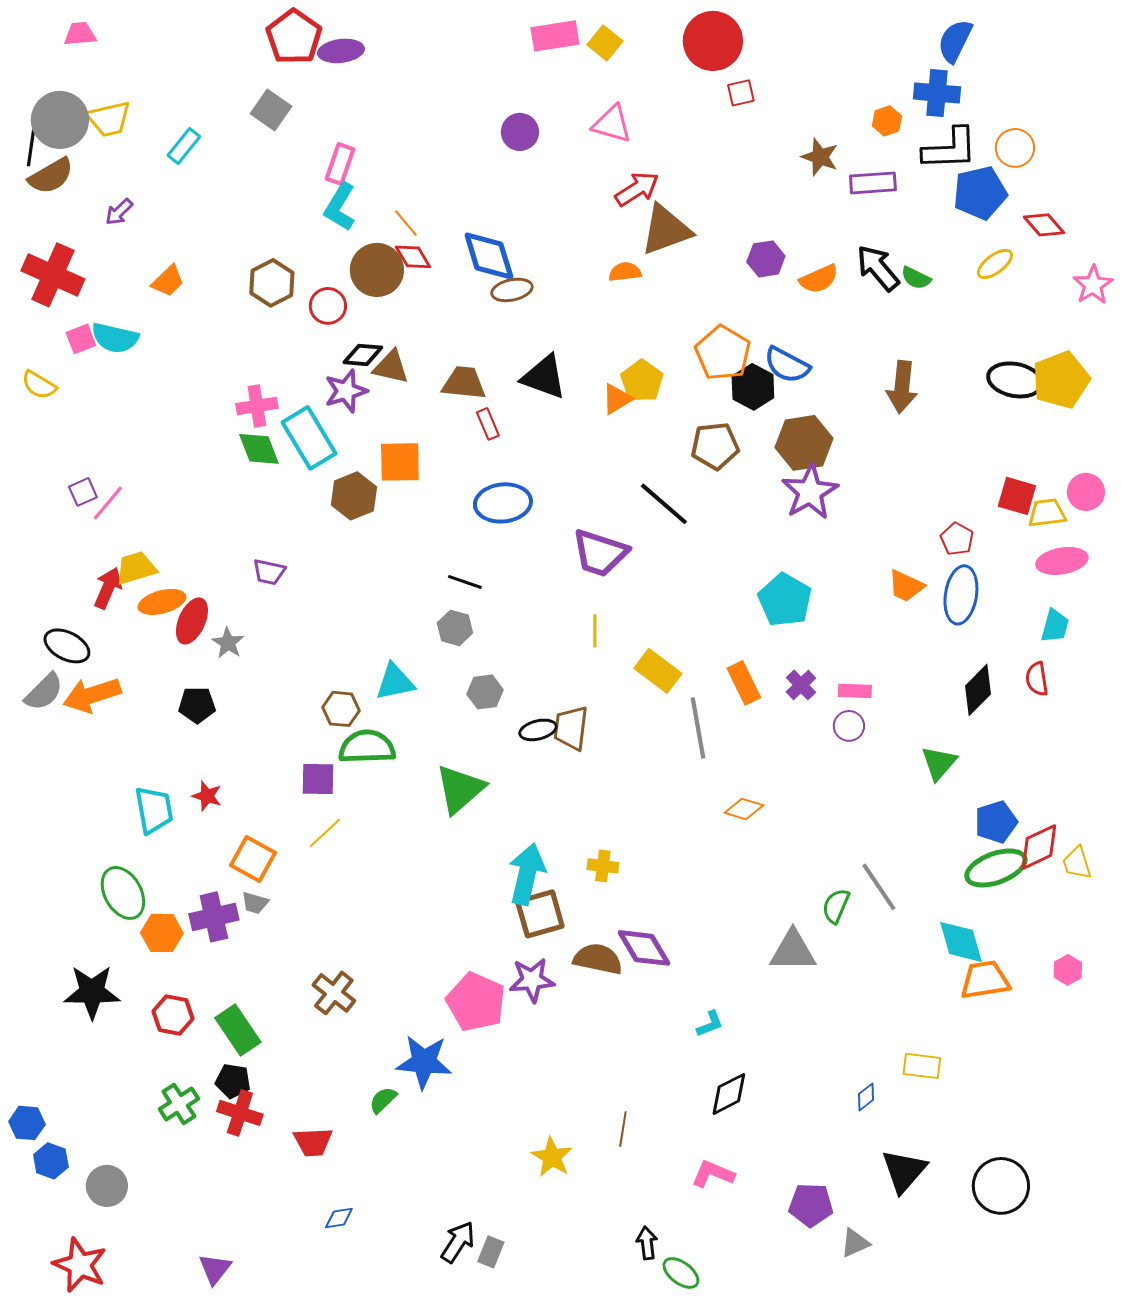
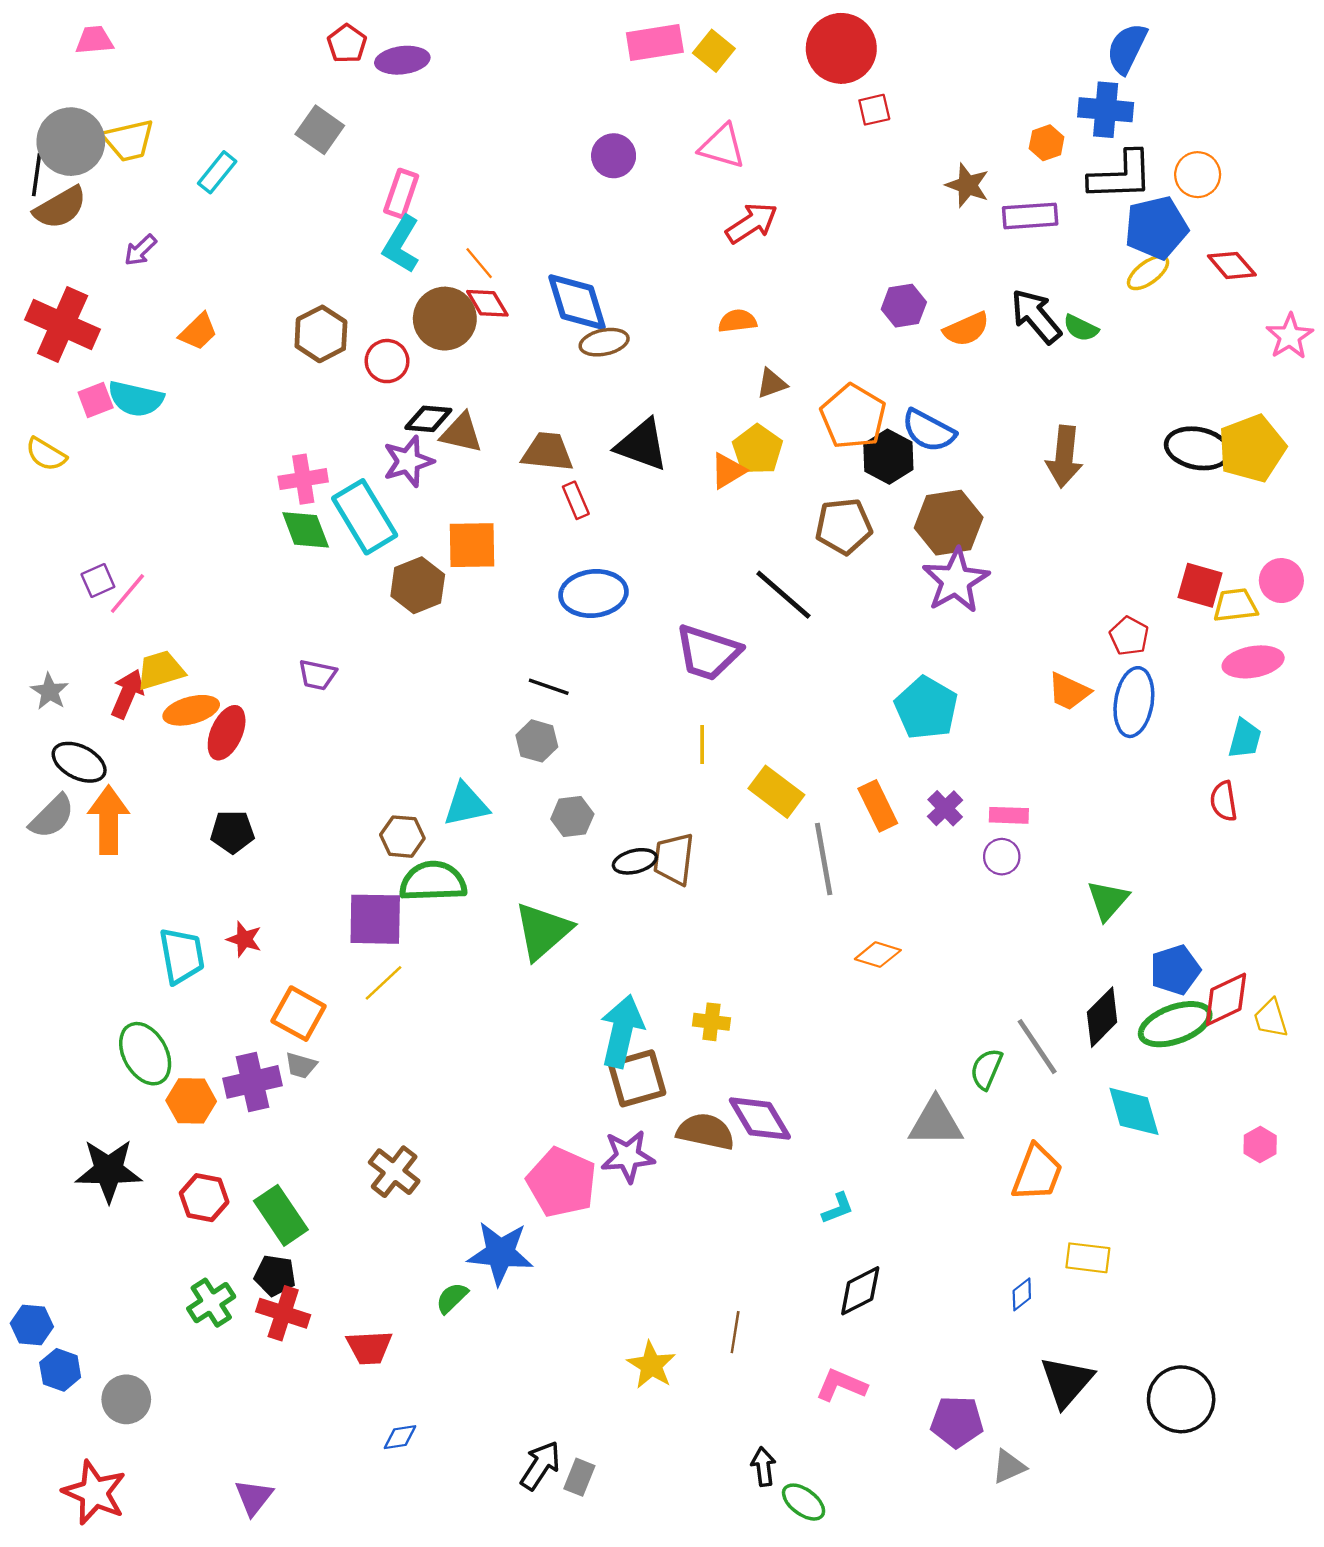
red pentagon: (294, 37) -> (347, 44), size x0.6
brown triangle: (666, 230) -> (772, 383), moved, size x0.5
yellow ellipse: (995, 264) -> (1148, 273), moved
gray star: (228, 643) -> (50, 691), moved
black diamond: (978, 690) -> (1102, 1017), moved
orange arrow: (92, 695) -> (109, 820), turned 108
purple square: (318, 779) -> (375, 919), size x1.4
orange trapezoid: (985, 980) -> (1037, 1173), moved, turned 120

